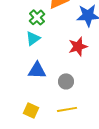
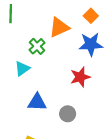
cyan triangle: (33, 38) -> (22, 68), moved

